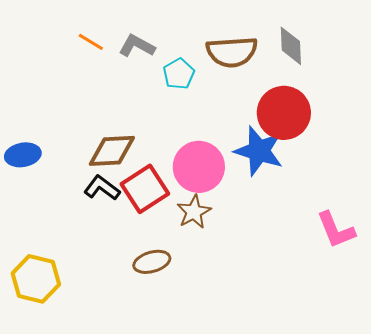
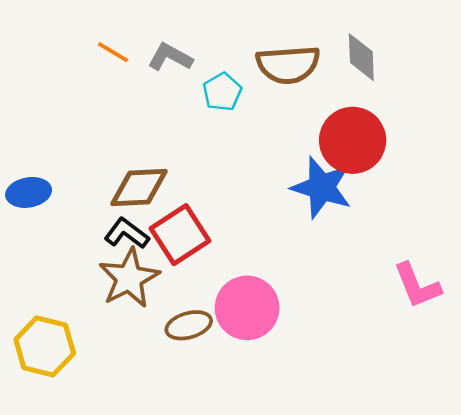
pink circle: (199, 167) -> (247, 308), moved
brown star: (194, 212) -> (129, 278), moved, size x1.4

